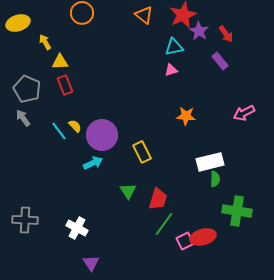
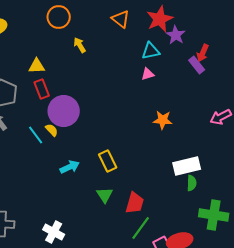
red arrow: (226, 34) -> (203, 53), moved, turned 60
yellow arrow: (45, 42) -> (80, 45), moved
purple circle: (102, 135) -> (64, 111), moved
yellow rectangle: (142, 152) -> (108, 161), moved

